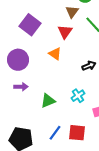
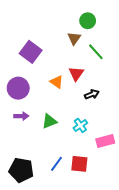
red triangle: (65, 32) -> (76, 74), moved
green triangle: (48, 101) -> (49, 121), moved

